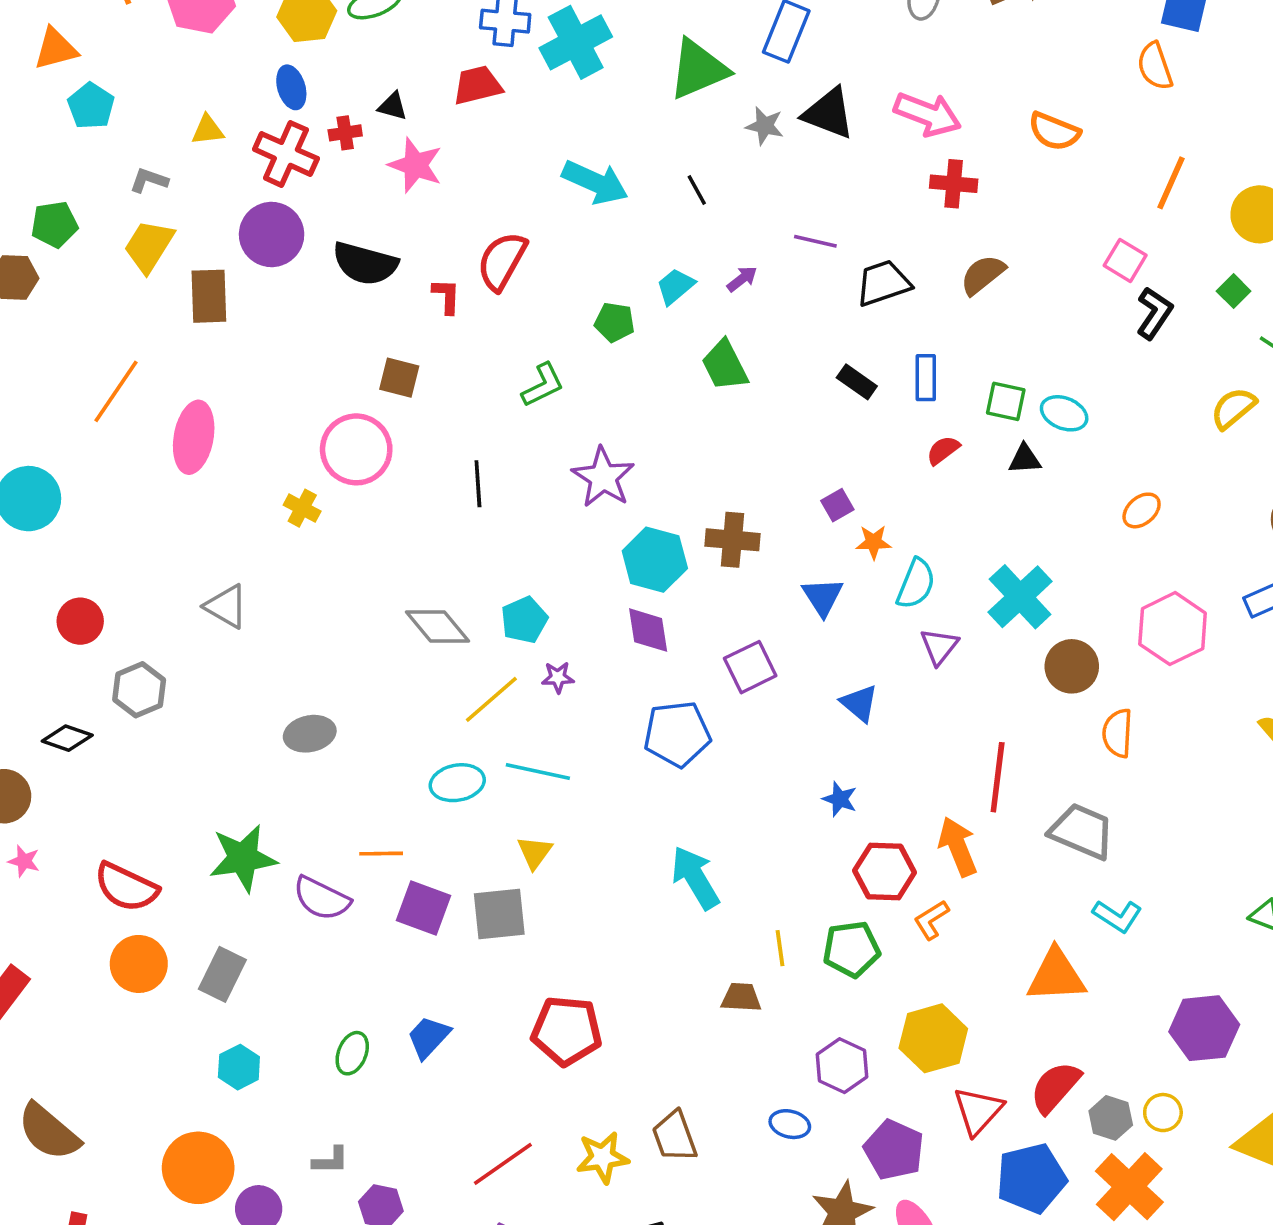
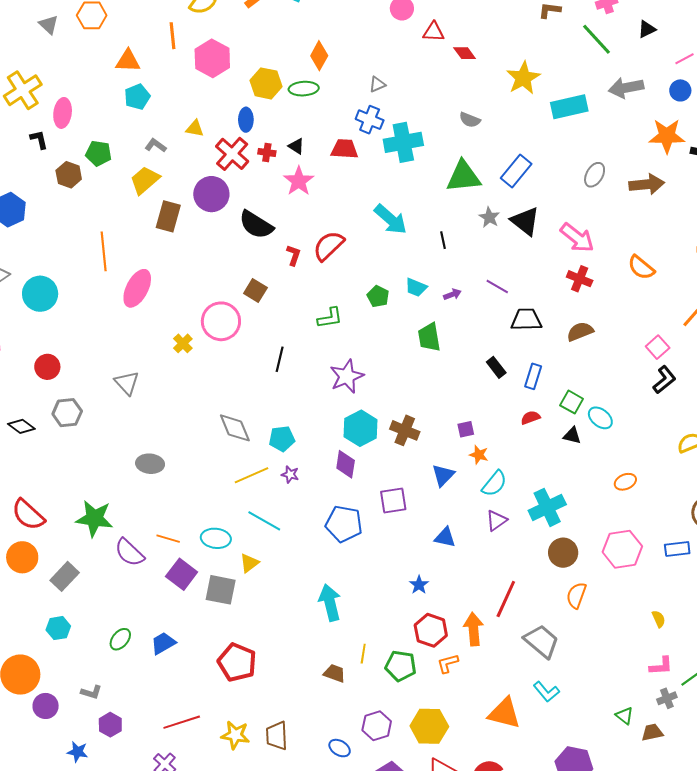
cyan trapezoid: (675, 286) -> (416, 287), turned -135
orange line: (116, 391) -> (104, 251), turned -57
blue triangle: (859, 703) -> (445, 537), turned -45
cyan ellipse: (457, 783) -> (216, 538), moved

